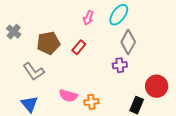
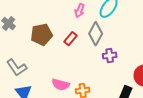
gray diamond: (128, 42) -> (96, 34), moved
gray L-shape: (34, 71) -> (17, 68), moved

